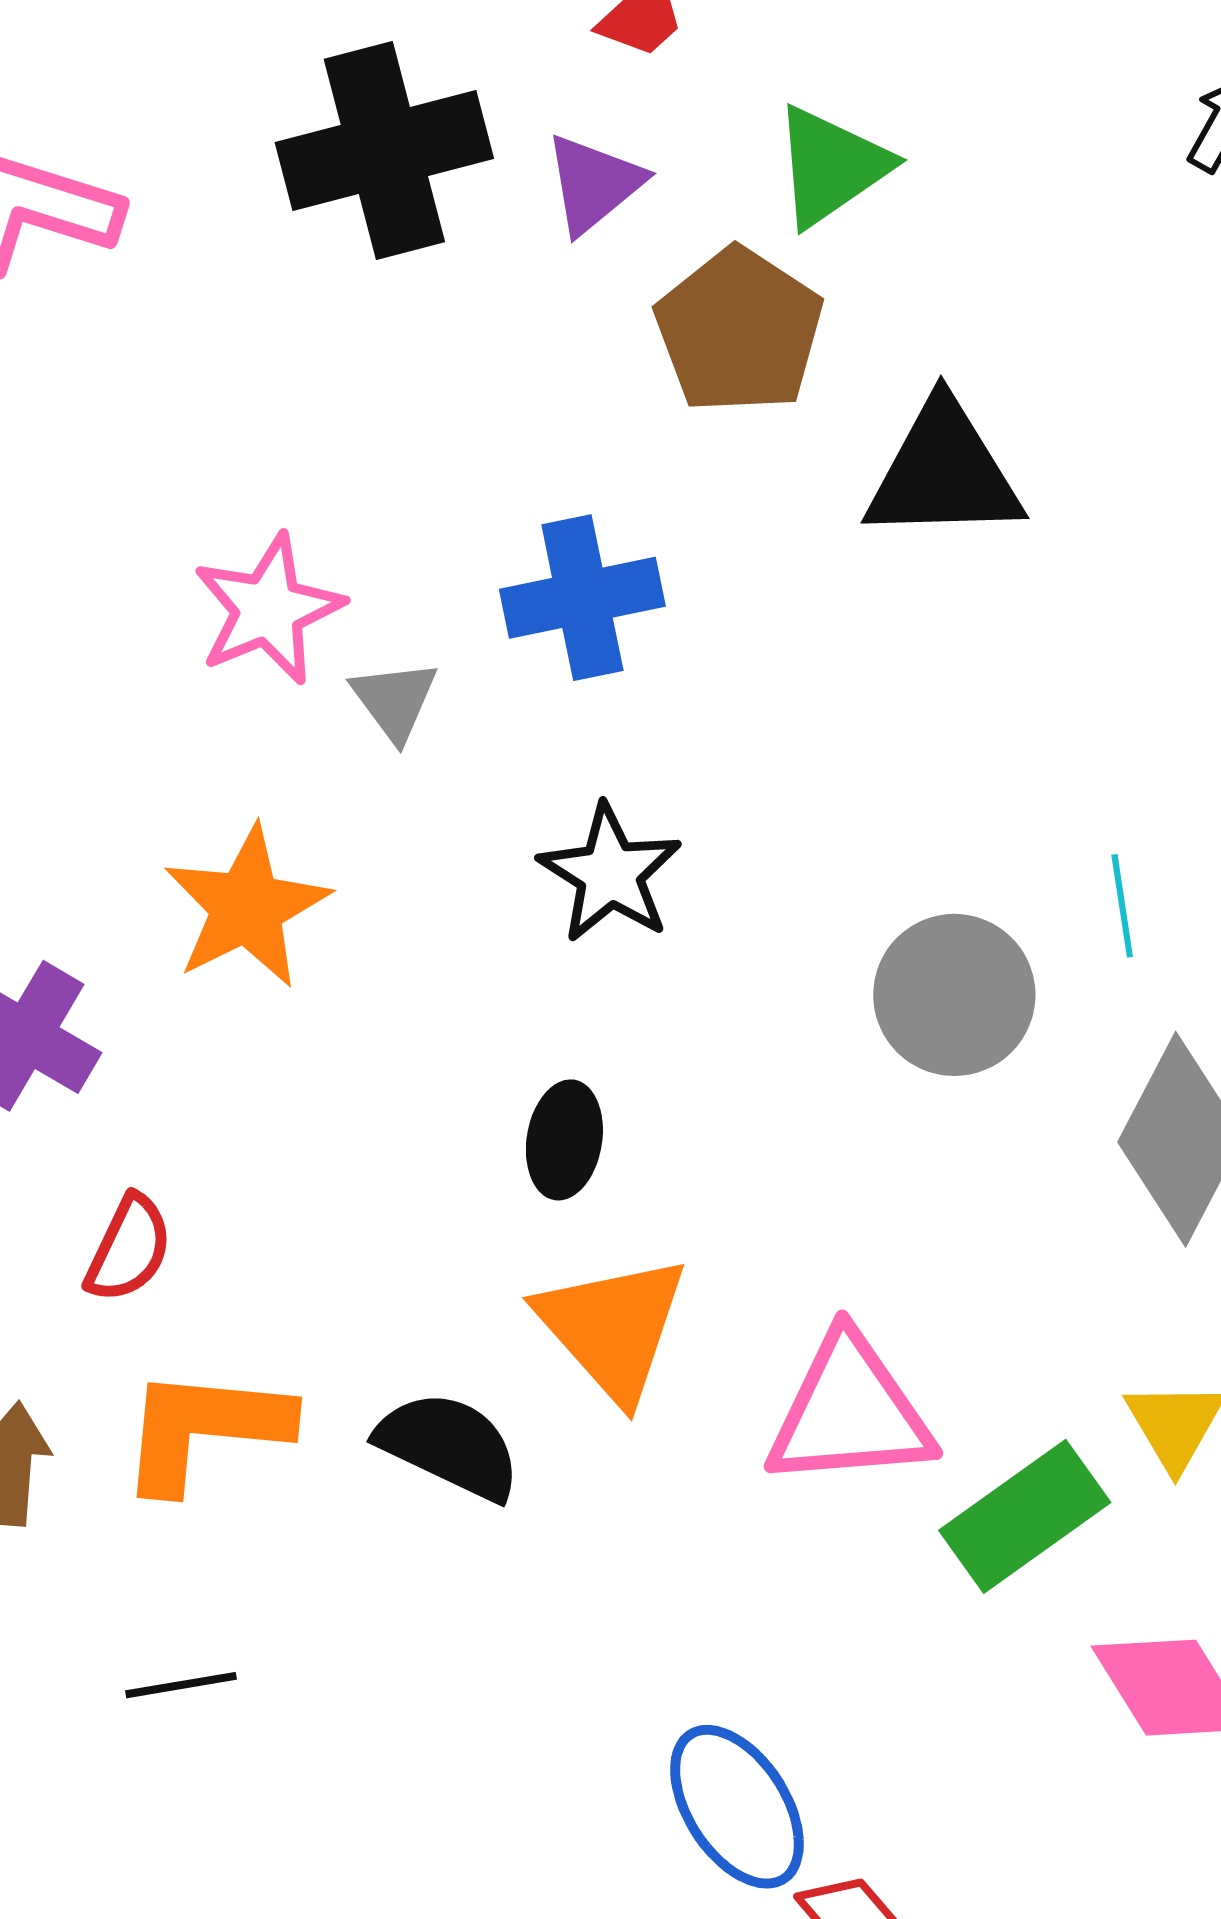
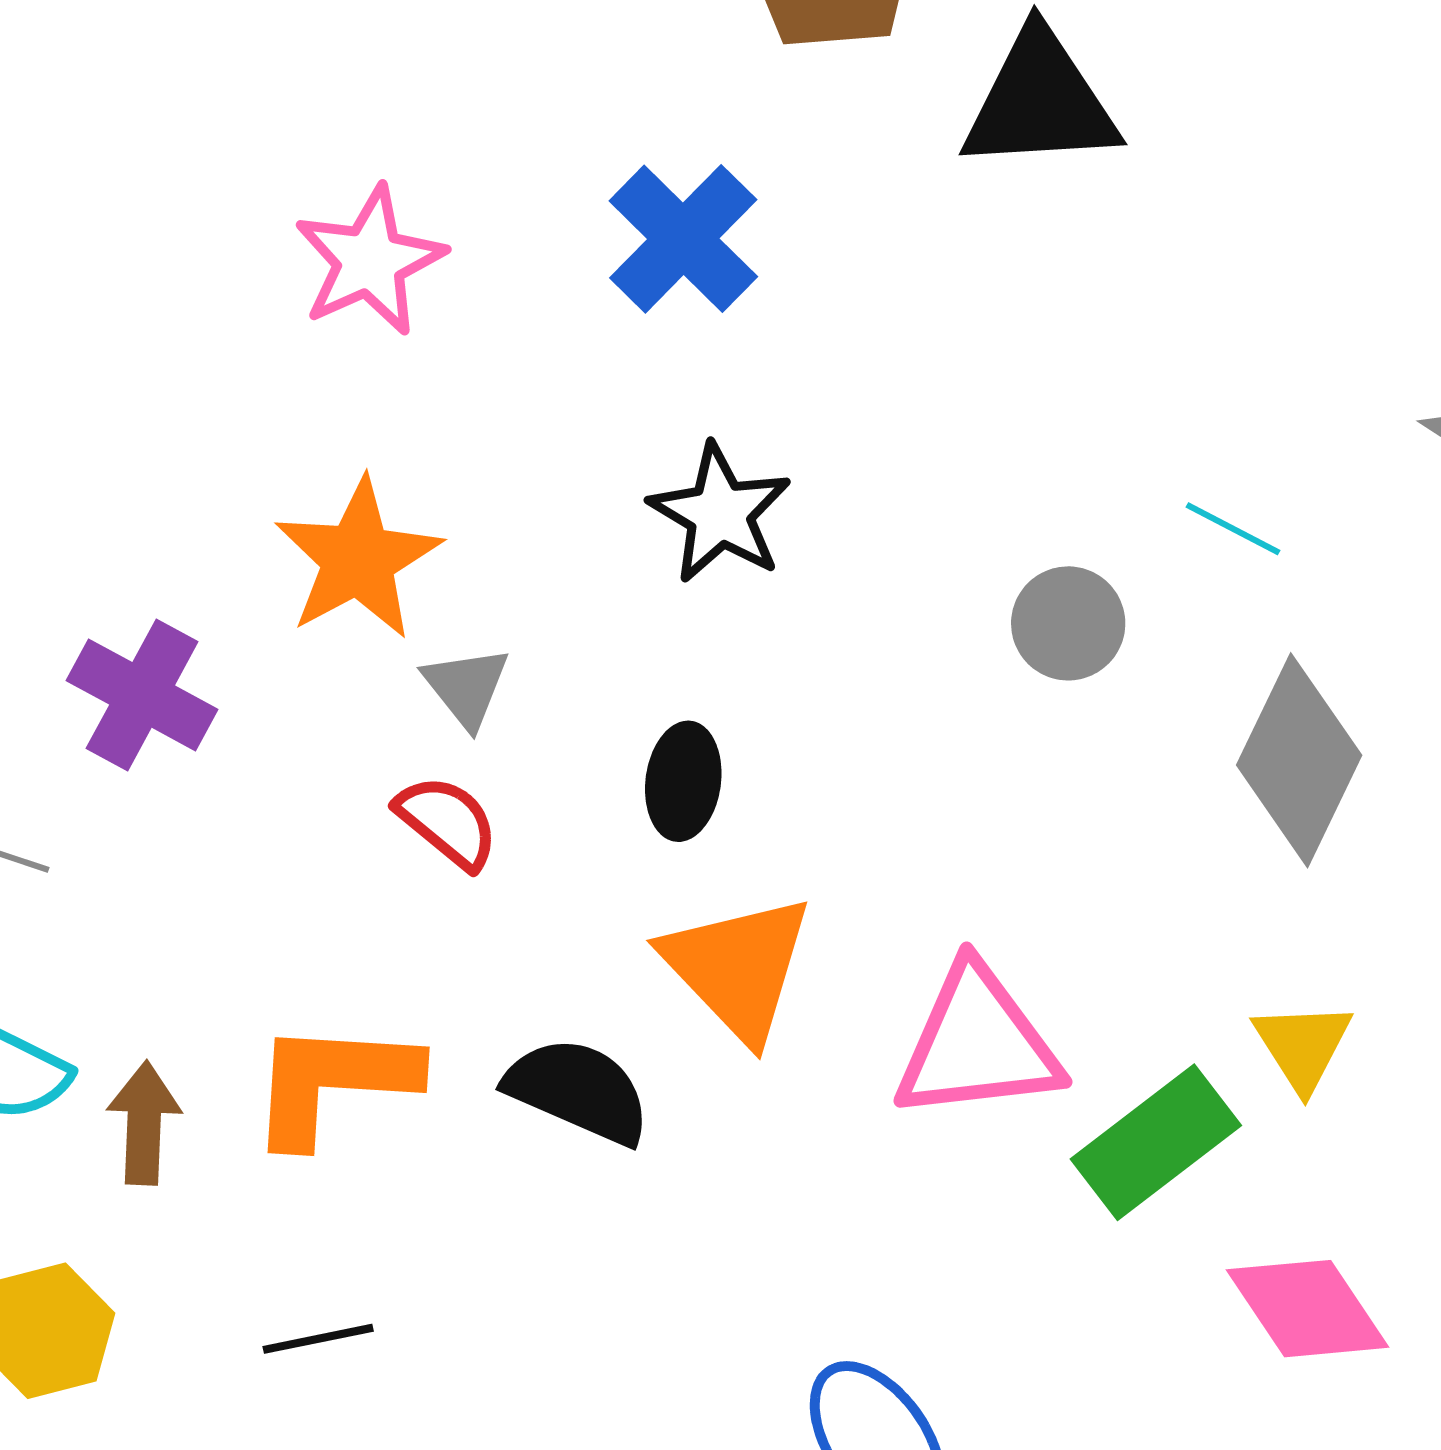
blue cross: (582, 598) -> (683, 239), turned -32
gray triangle: (395, 700) -> (466, 687), moved
cyan line: (1122, 906) -> (1233, 529), turned -52
gray circle: (954, 995) -> (1068, 623), size x0.7
red semicircle: (129, 1249) -> (447, 822), moved, turned -74

